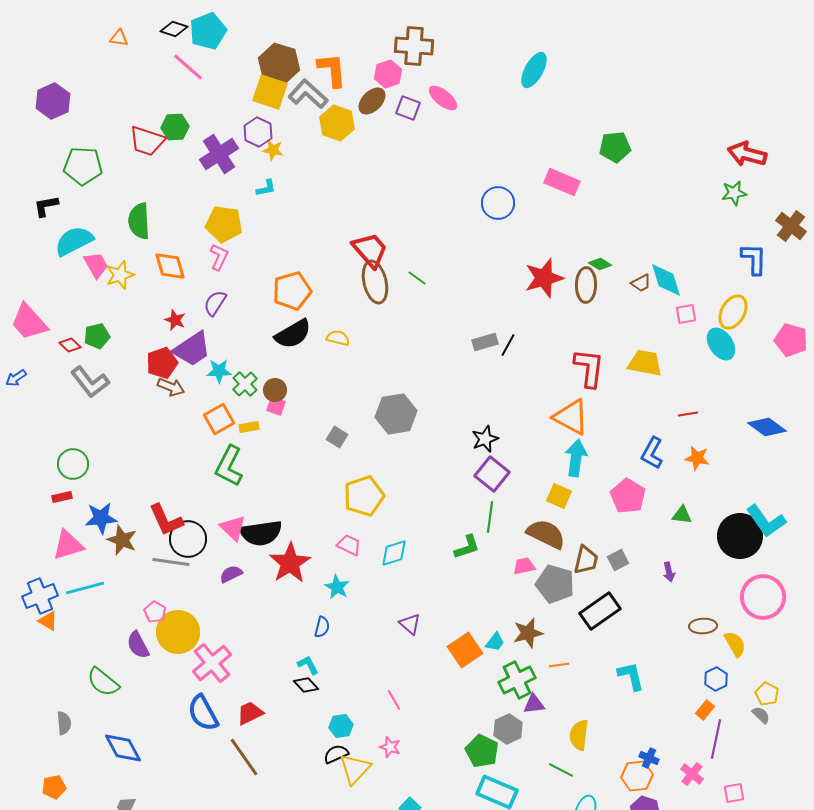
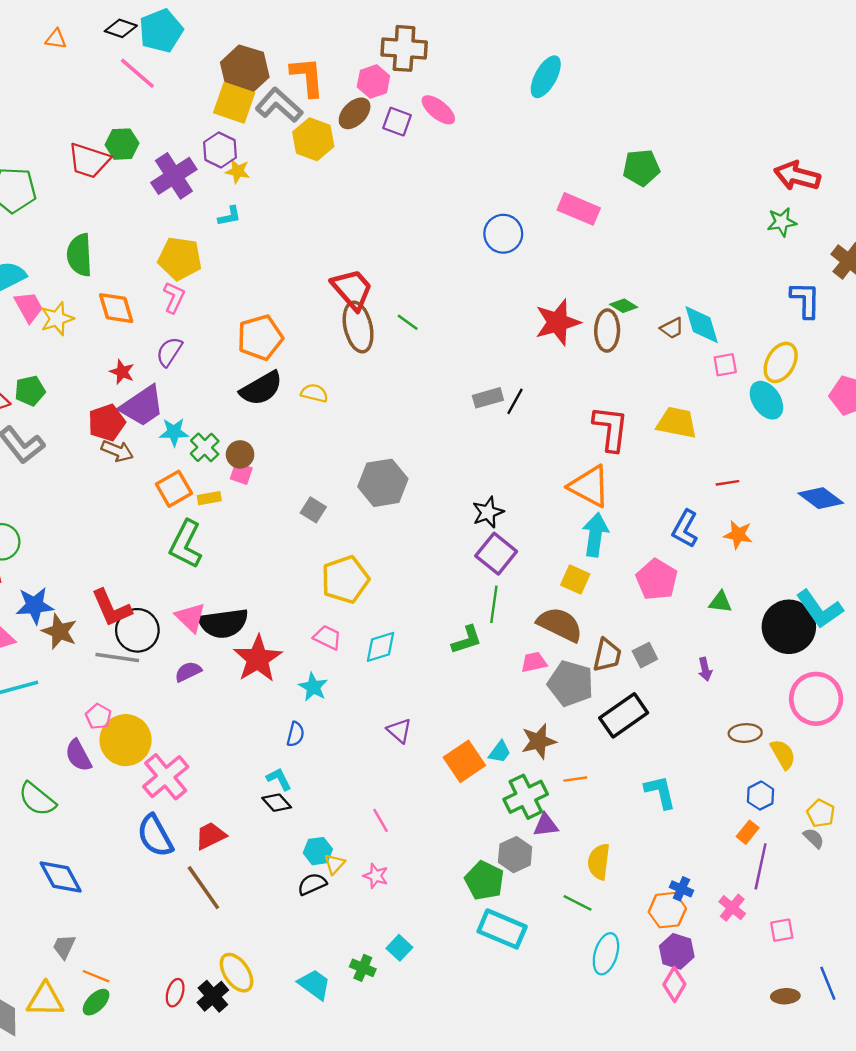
yellow triangle: (355, 769) -> (334, 864), moved, size x0.6

